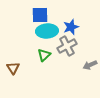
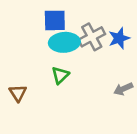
blue star: (71, 27) -> (119, 38), moved
gray cross: (67, 46) -> (92, 37), moved

